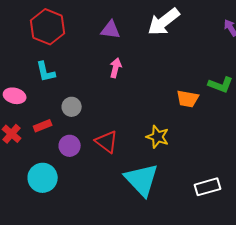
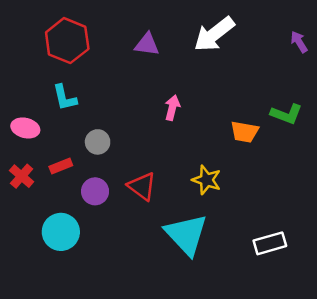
pink arrow: (116, 68) -> (172, 108), moved

